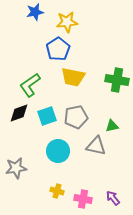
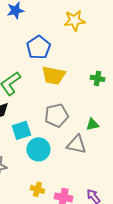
yellow star: (67, 22) -> (74, 20), moved
green cross: (117, 80) -> (97, 78), size x0.6
cyan square: (47, 116) -> (21, 130), moved

